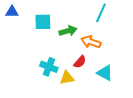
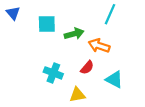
blue triangle: (12, 12) -> (13, 13), turned 48
yellow triangle: (67, 78) -> (77, 95), moved

